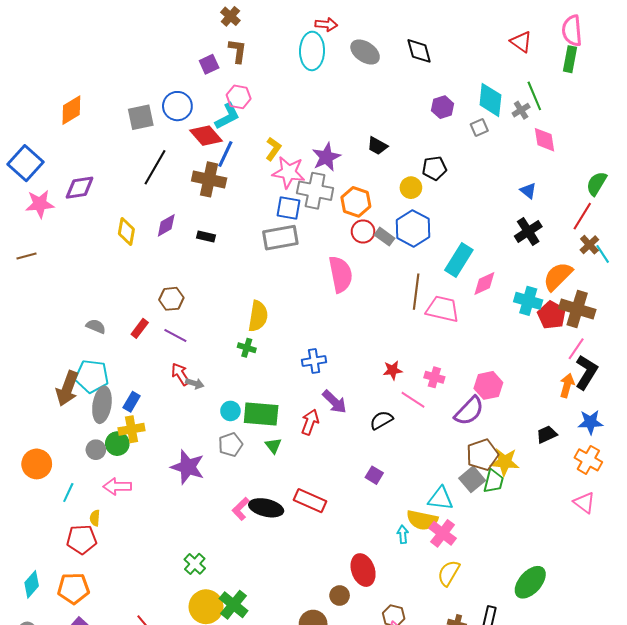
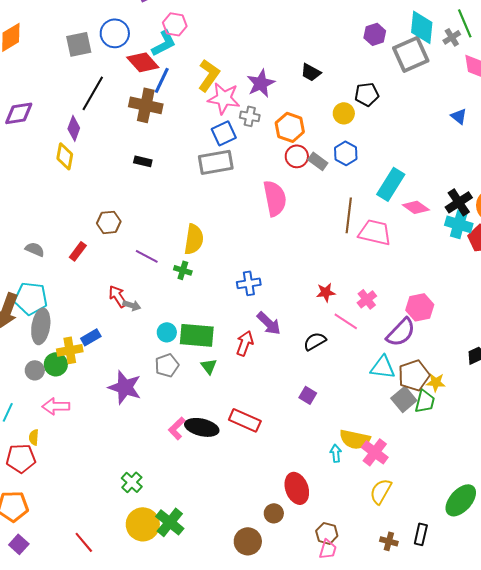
gray square: (479, 127) -> (411, 54), size x2.0
yellow L-shape: (273, 149) -> (209, 75), size x1.4
gray cross: (315, 191) -> (250, 116), size x0.6
blue square: (289, 208) -> (224, 133), turned -35
purple diamond: (166, 225) -> (74, 128), moved, turned -40
blue hexagon: (413, 228) -> (346, 153), size x0.7
black cross: (528, 231) -> (459, 202), moved
pink diamond: (484, 283) -> (416, 207), turned 60
purple line: (175, 335) -> (147, 256), moved
pink cross: (434, 377) -> (367, 299), turned 36
blue rectangle: (132, 402) -> (91, 337), moved, turned 30
yellow star: (505, 462) -> (436, 382), size x0.7
cyan triangle: (441, 499) -> (383, 367), moved

